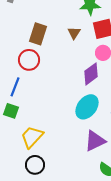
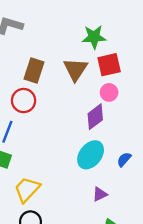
brown triangle: (74, 33) -> (76, 69), size x1.6
purple triangle: (95, 141) -> (100, 194), size x0.6

